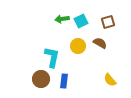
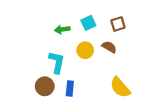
green arrow: (62, 19) -> (62, 29), moved
yellow semicircle: (110, 80) -> (120, 87), size x1.5

